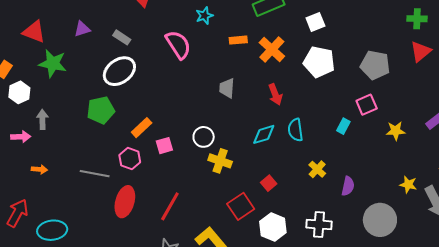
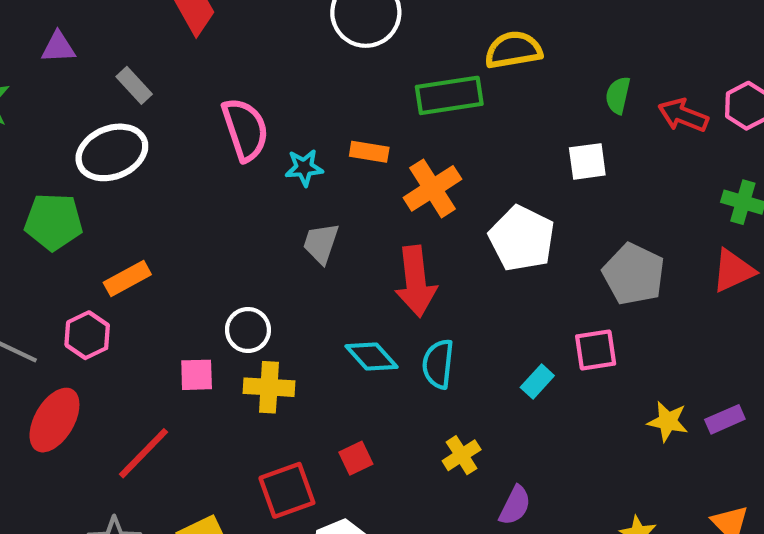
cyan star: (204, 16) -> (304, 168), moved
white square: (315, 22) -> (587, 161), moved
red arrow: (275, 94) -> (416, 281), size x1.5
yellow star: (396, 131) -> (668, 421), moved
cyan diamond: (264, 134) -> (371, 357), turned 50
pink square: (164, 146) -> (197, 375), moved
yellow cross: (220, 161) -> (269, 387), turned -30

